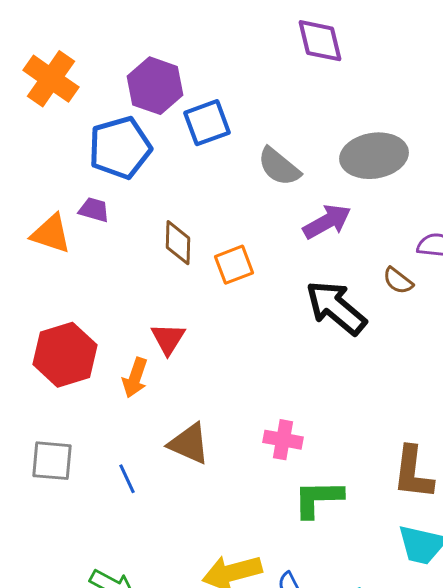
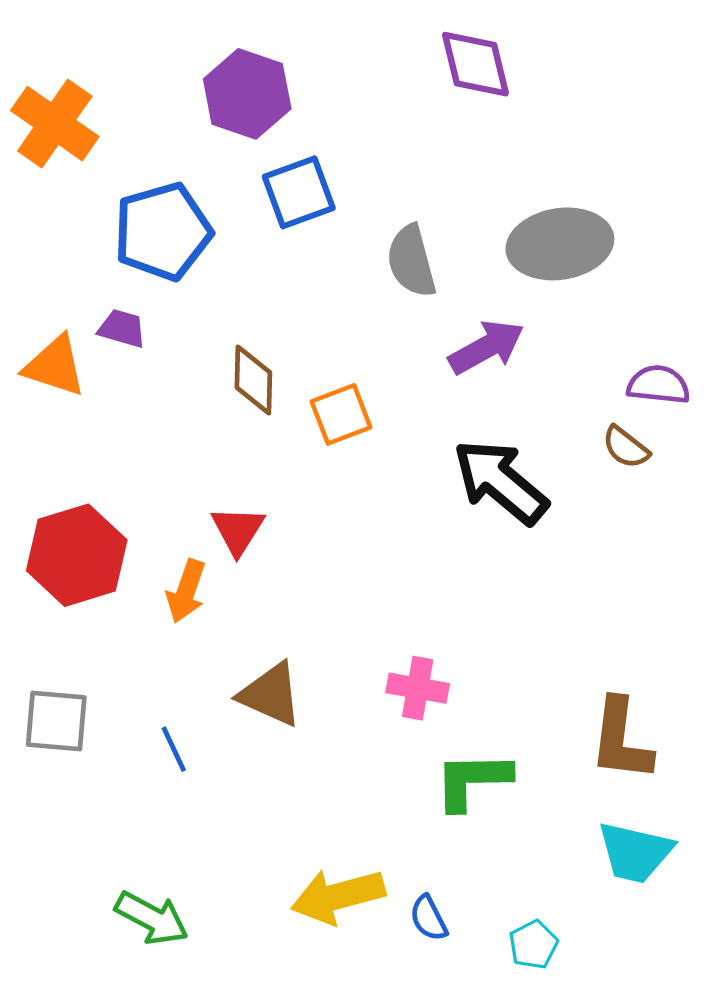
purple hexagon: (155, 86) -> (247, 94), moved
gray semicircle: (279, 167) -> (411, 261), turned 36
brown semicircle: (398, 281) -> (626, 447), moved

